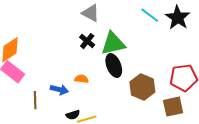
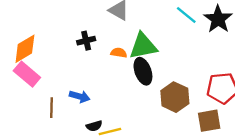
black cross: (87, 41) -> (86, 41), moved, turned 35
orange semicircle: (82, 79) -> (119, 53), moved

